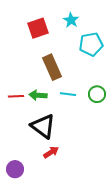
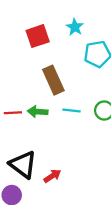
black triangle: (43, 126) -> (23, 165), moved

